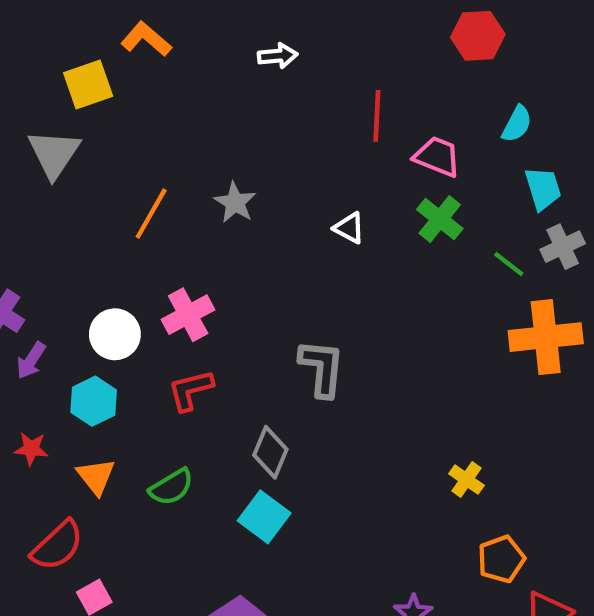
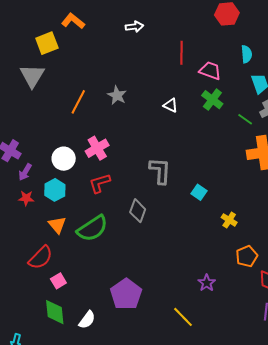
cyan semicircle: (517, 124) -> (247, 54), turned -30
red star: (31, 449) -> (26, 198), moved
green semicircle: (171, 487) -> (92, 228), size x1.5
cyan square: (264, 517) -> (199, 192), moved, size x0.7

